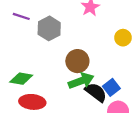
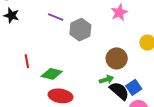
brown circle: (77, 61) -> (117, 58), moved
green arrow: (81, 81) -> (106, 80), size x0.6

